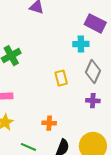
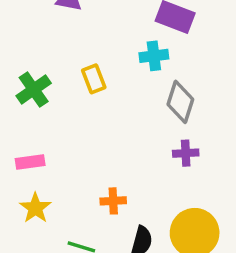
yellow rectangle: (61, 78) -> (94, 79), moved

